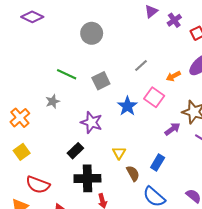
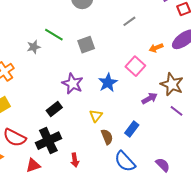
gray line: (141, 65) -> (129, 21), moved
gray star: (53, 101) -> (34, 47), moved
blue star: (127, 106) -> (108, 83), moved
black cross: (87, 178) -> (48, 141), moved, turned -30

